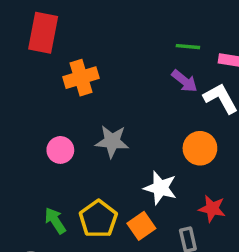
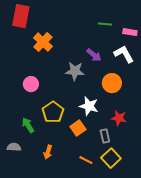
orange cross: (81, 78) -> (43, 42), turned -30
purple arrow: (184, 81) -> (94, 55), moved
gray star: (112, 141) -> (75, 71), moved
yellow pentagon: (98, 219) -> (53, 112), moved

